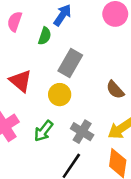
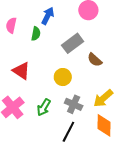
gray rectangle: (70, 63) -> (73, 43), moved, turned 30
brown semicircle: (115, 90) -> (95, 60), moved
yellow circle: (60, 95) -> (63, 77), moved

